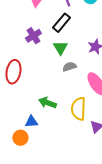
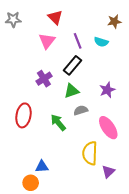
green triangle: (60, 48) -> (71, 91), turned 42
green arrow: (47, 103) -> (58, 123), moved, turned 30

